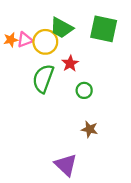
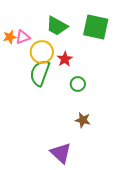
yellow circle: (45, 42) -> (42, 52), moved

